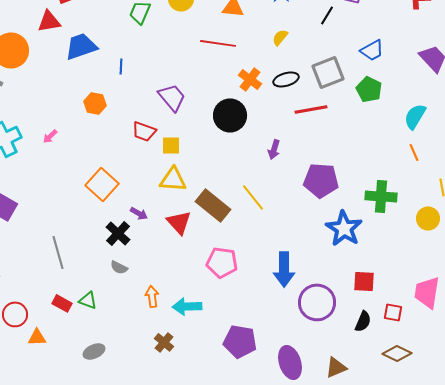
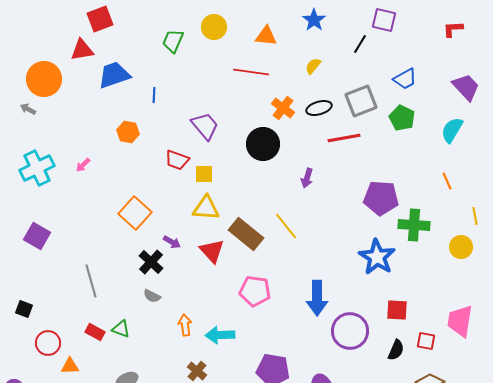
cyan semicircle: (415, 116) -> (452, 130), moved
purple pentagon: (321, 180) -> (381, 198), moved

